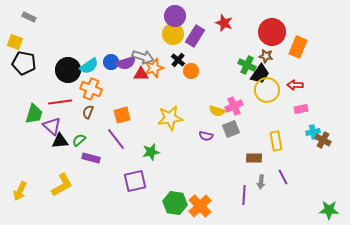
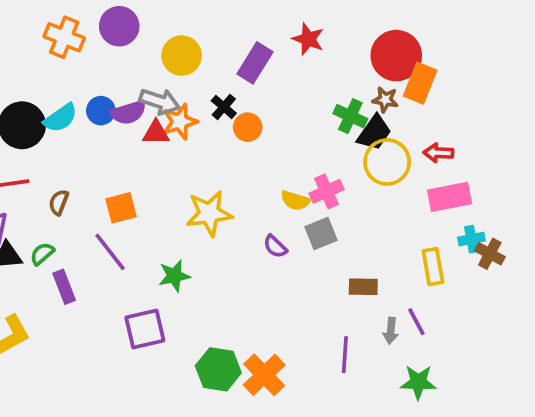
purple circle: (175, 16) -> (119, 26), moved
yellow circle: (173, 34) -> (182, 56), moved
orange rectangle: (298, 47) -> (420, 83), moved
orange cross: (91, 89) -> (64, 37), moved
pink rectangle: (301, 109) -> (449, 197), size x1.6
purple semicircle: (206, 136) -> (275, 246), turned 32
yellow rectangle: (276, 141) -> (433, 267), moved
purple rectangle: (91, 158) -> (64, 287), turned 54
gray arrow: (261, 182) -> (391, 331), moved
green star: (329, 210) -> (418, 382), moved

